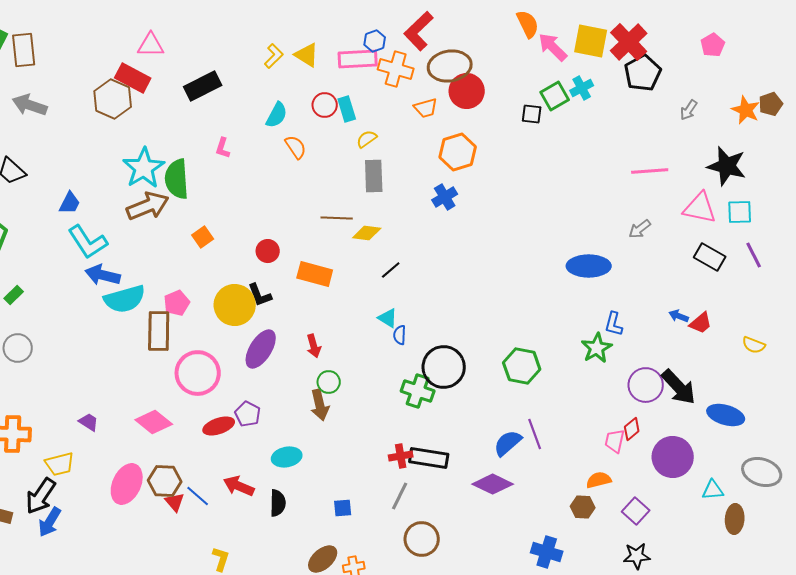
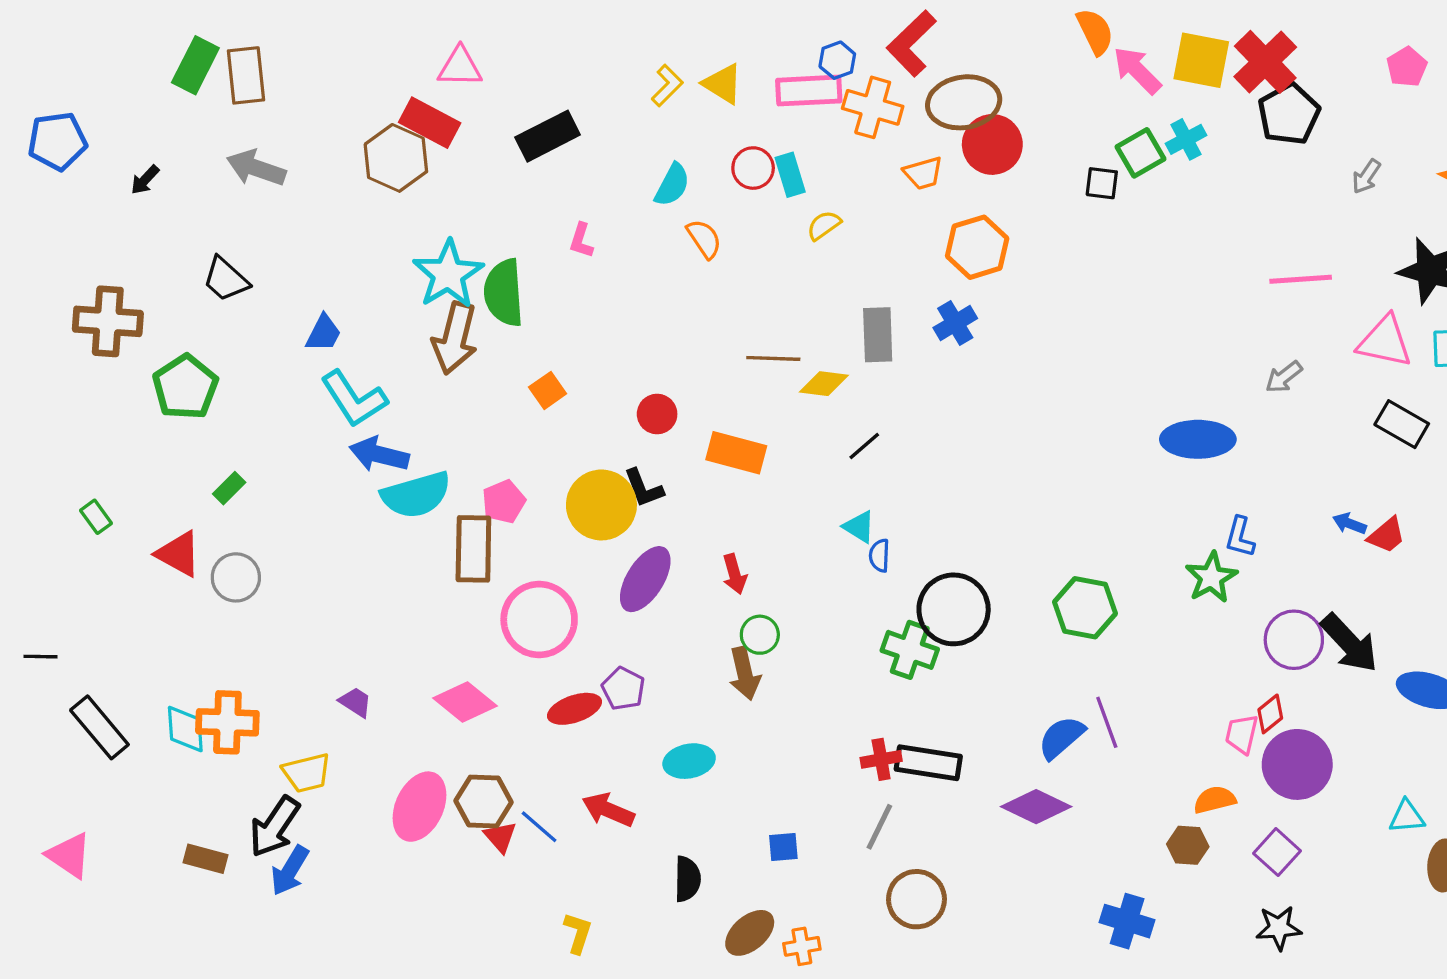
gray rectangle: (374, 176) -> (878, 335), moved
brown arrow: (148, 206) -> (455, 338), turned 126
purple circle: (673, 457) -> (1297, 764), moved
black semicircle: (278, 503) -> (687, 879), moved

